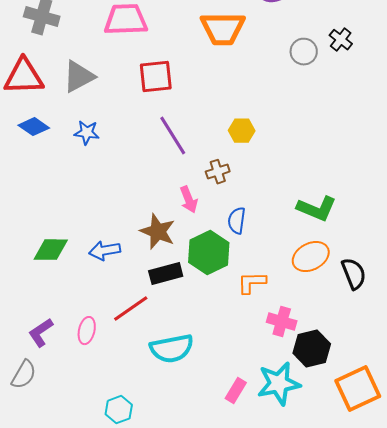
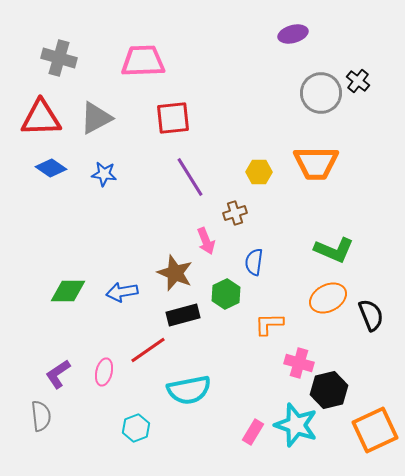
orange trapezoid: (223, 29) -> (316, 163), moved
gray circle: (304, 52) -> (321, 93), size x1.5
green hexagon: (209, 253) -> (226, 294), size x0.7
gray semicircle: (24, 375) -> (41, 416), turned -36
cyan star: (279, 384) -> (296, 425), turned 30
cyan hexagon: (119, 410) -> (136, 428), moved

